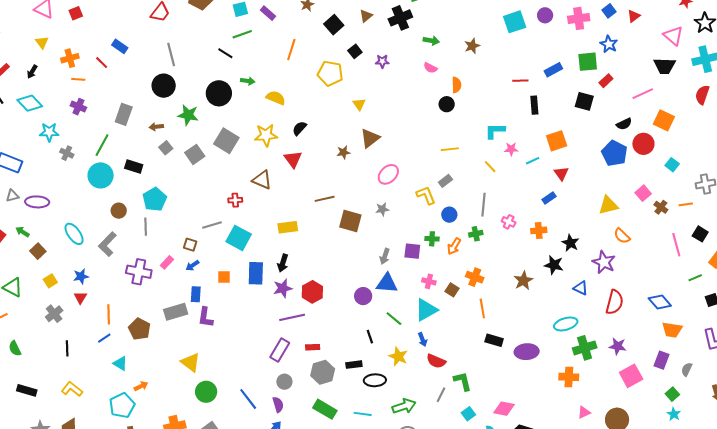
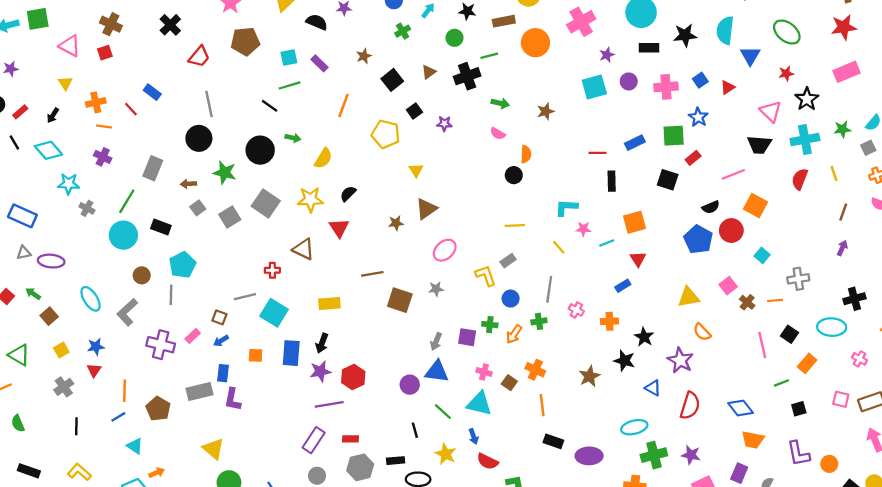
yellow semicircle: (276, 98) -> (323, 158), turned 96
cyan triangle: (426, 310) -> (479, 404), turned 40

